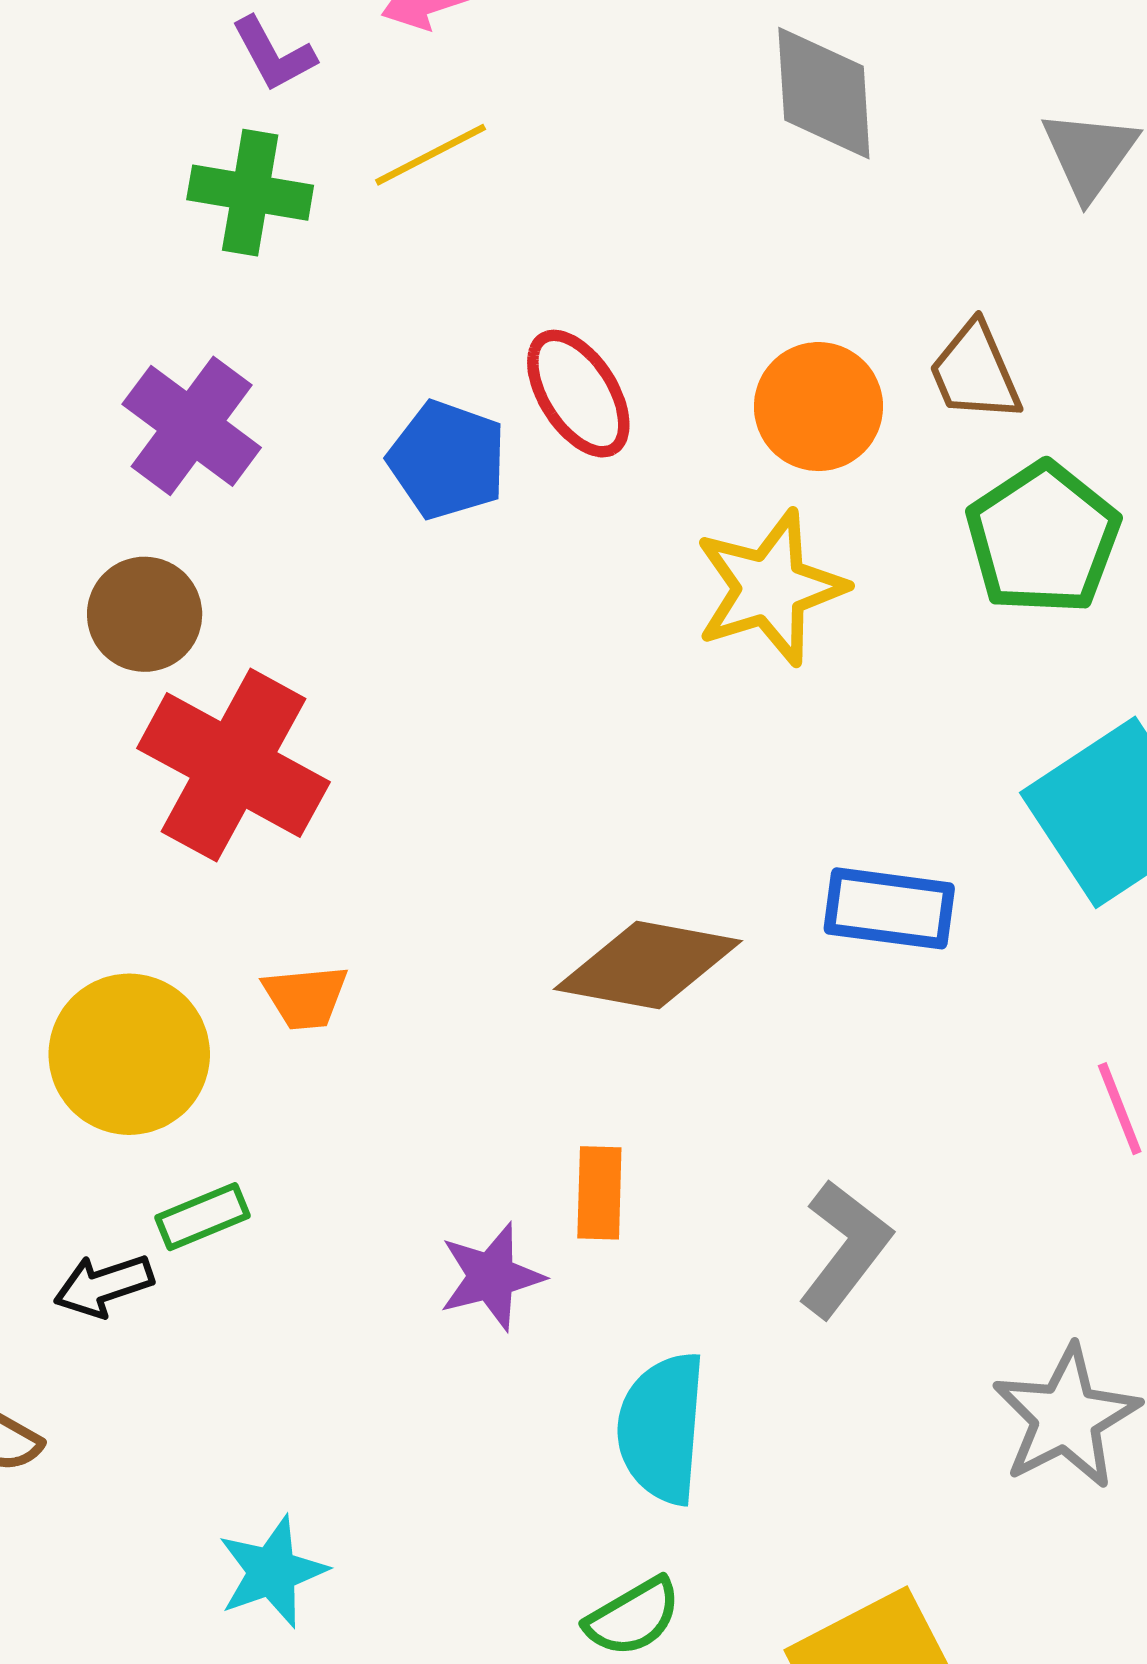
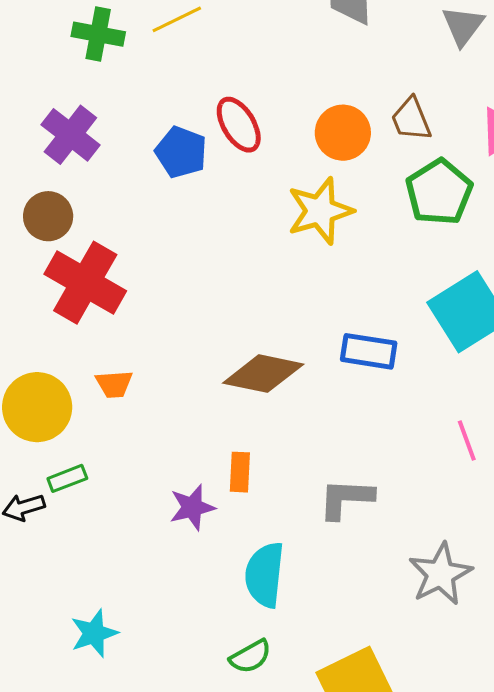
gray L-shape: (845, 1249) -> (346, 499), turned -126

